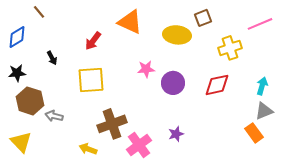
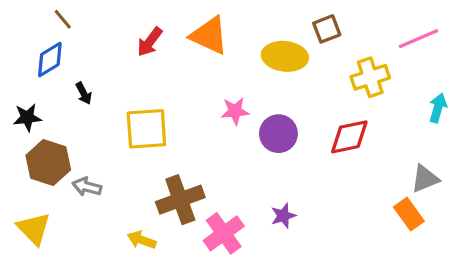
blue diamond: (17, 37) -> (50, 60), moved
red arrow: (93, 41) -> (150, 42), moved
cyan arrow: (262, 86) -> (438, 108), moved

